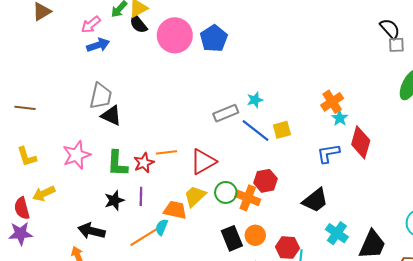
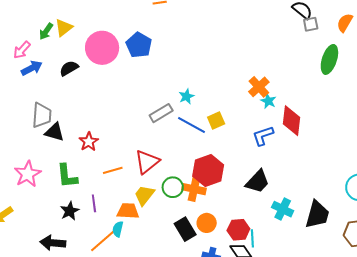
black semicircle: (138, 24) -> (69, 68), moved, turned 108
orange line: (167, 152) -> (113, 170), moved
red star: (144, 163) -> (89, 142), moved
red hexagon: (266, 181) -> (208, 170), size x1.4

